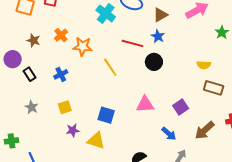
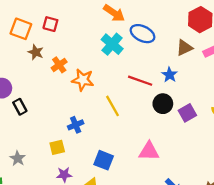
brown triangle: (160, 15) -> (184, 48), moved
brown star: (33, 40) -> (36, 52), moved
blue cross: (61, 74) -> (76, 125), moved
gray star: (32, 107) -> (18, 158), moved
purple square: (181, 107) -> (187, 113), moved

